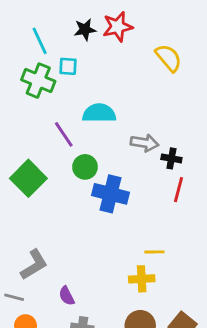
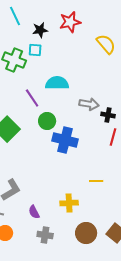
black star: (85, 30) -> (40, 30), moved
cyan line: (40, 41) -> (15, 16), moved
yellow cross: (142, 279) -> (69, 203), moved

